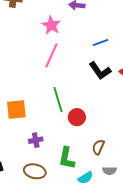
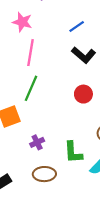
green line: (58, 100) -> (31, 88), moved, turned 55
red circle: (77, 117) -> (83, 94), moved

